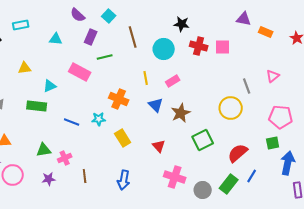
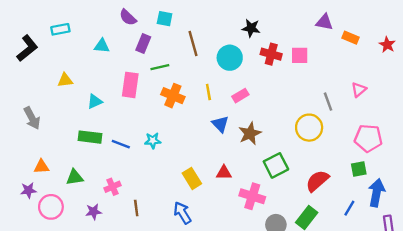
cyan square: (109, 16) -> (165, 19), turned -32
pink rectangle: (80, 72) -> (130, 85), turned 70
orange cross: (119, 99) -> (173, 96), moved
green rectangle: (37, 106) -> (90, 137), moved
yellow rectangle: (123, 138) -> (192, 178), moved
red triangle: (159, 146) -> (224, 173), turned -48
green triangle: (44, 150) -> (75, 177), moved
blue line: (252, 176) -> (349, 208), moved
pink cross: (175, 177) -> (252, 196), moved
blue arrow: (124, 180) -> (182, 213), turned 138

